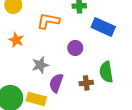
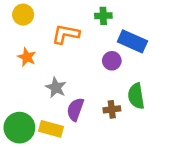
purple circle: (75, 48) -> (112, 61), moved
gray star: (40, 65) -> (56, 88), turned -30

